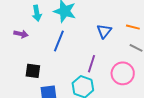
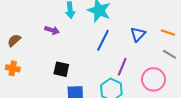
blue line: (59, 41) -> (103, 40), moved

